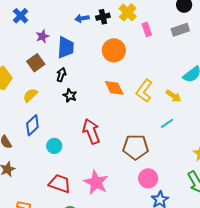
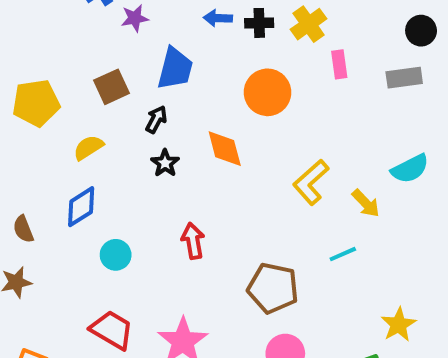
purple star: (42, 36) -> (135, 18), moved
orange diamond: (114, 88) -> (225, 149), moved
red arrow: (91, 131) -> (193, 241), size x0.7

